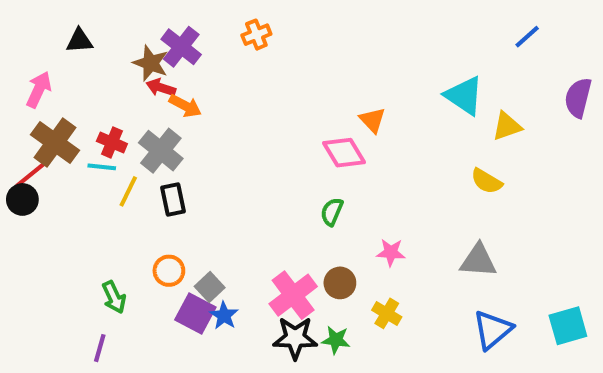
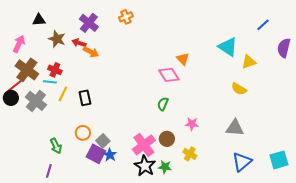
blue line: (527, 37) -> (263, 25), moved
brown star: (151, 63) -> (57, 39), moved
gray cross: (161, 151) -> (36, 101), moved
black star: (295, 338) -> (145, 166), turned 30

